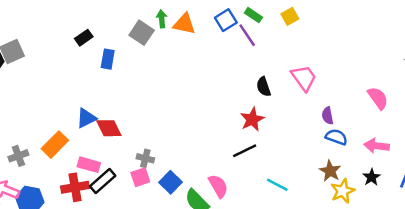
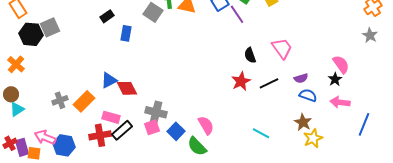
purple semicircle: (328, 116) -> (301, 78), turned -96
black line: (245, 151) -> (269, 83), moved
gray cross: (18, 156) -> (60, 100), moved
gray cross: (145, 158) -> (156, 112), size x1.5
black star: (372, 177) -> (335, 79), moved
pink semicircle: (218, 186) -> (206, 125), moved

